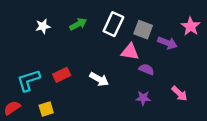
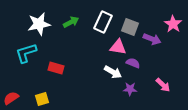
white star: (43, 26) -> (39, 24), size x1.6
red rectangle: (62, 75) -> (56, 68), turned 42
white arrow: (99, 79) -> (113, 72), moved
cyan L-shape: (29, 80) -> (26, 53), moved

